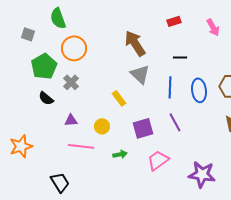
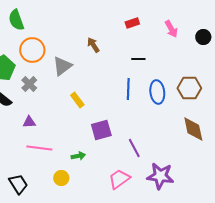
brown arrow: (135, 43) -> (93, 45), size x0.6
gray triangle: (140, 74) -> (62, 66), moved, turned 40
purple line: (175, 122) -> (134, 148), moved
yellow circle: (102, 126) -> (61, 178), moved
pink trapezoid: (158, 160) -> (119, 179), moved

